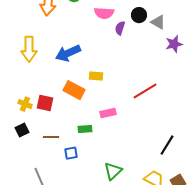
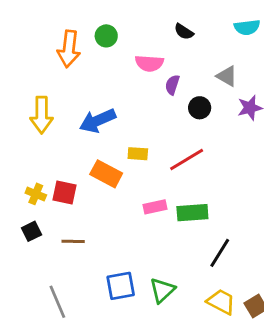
black circle: (139, 15) -> (200, 108), moved
red line: (145, 91) -> (187, 159), moved
green rectangle: (85, 129) -> (192, 213), moved, size x1.5
black line: (167, 145) -> (220, 253), moved
blue square: (71, 153) -> (121, 286), moved, size x1.5

